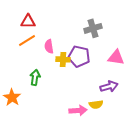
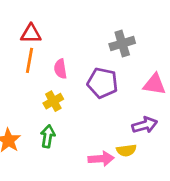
orange line: (27, 40) -> (29, 60), turned -48
yellow cross: (63, 59) -> (53, 101), moved, turned -32
green arrow: (35, 77) -> (48, 136), moved

